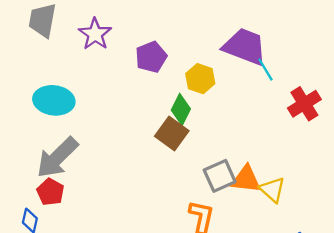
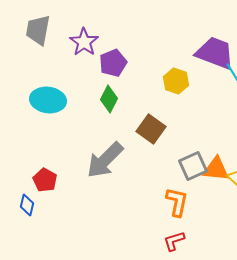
purple pentagon: (151, 57) -> (113, 63), moved
green diamond: (181, 110) -> (109, 99), moved
gray arrow: (57, 158) -> (105, 160), moved

